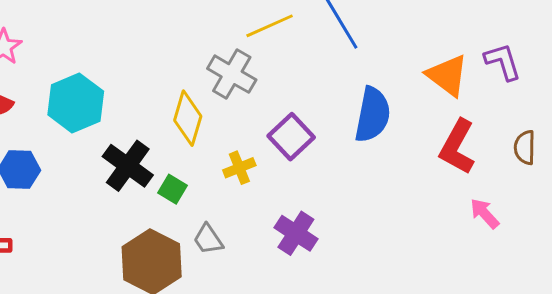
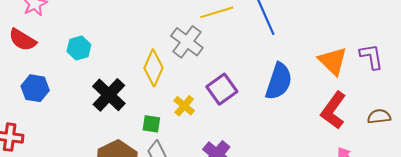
cyan hexagon: (76, 103) -> (79, 48), size x0.6
brown semicircle: (525, 147) -> (379, 116), turned 75
yellow cross: (239, 168) -> (184, 106), turned -35
green square: (173, 189) -> (151, 124), moved, turned -30

